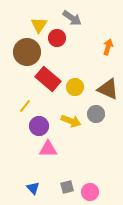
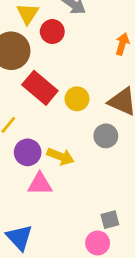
yellow arrow: (71, 121) -> (61, 156), moved
gray square: (67, 187) -> (110, 220), moved
blue triangle: (33, 188) -> (19, 237), size x1.5

